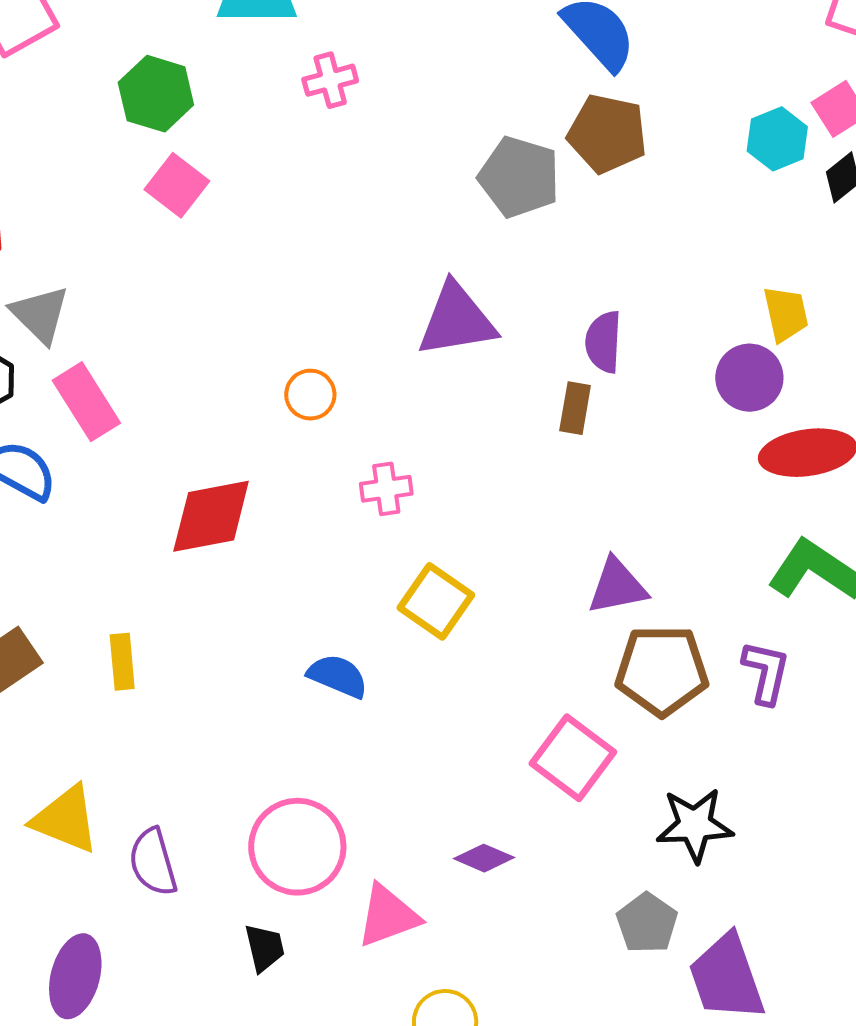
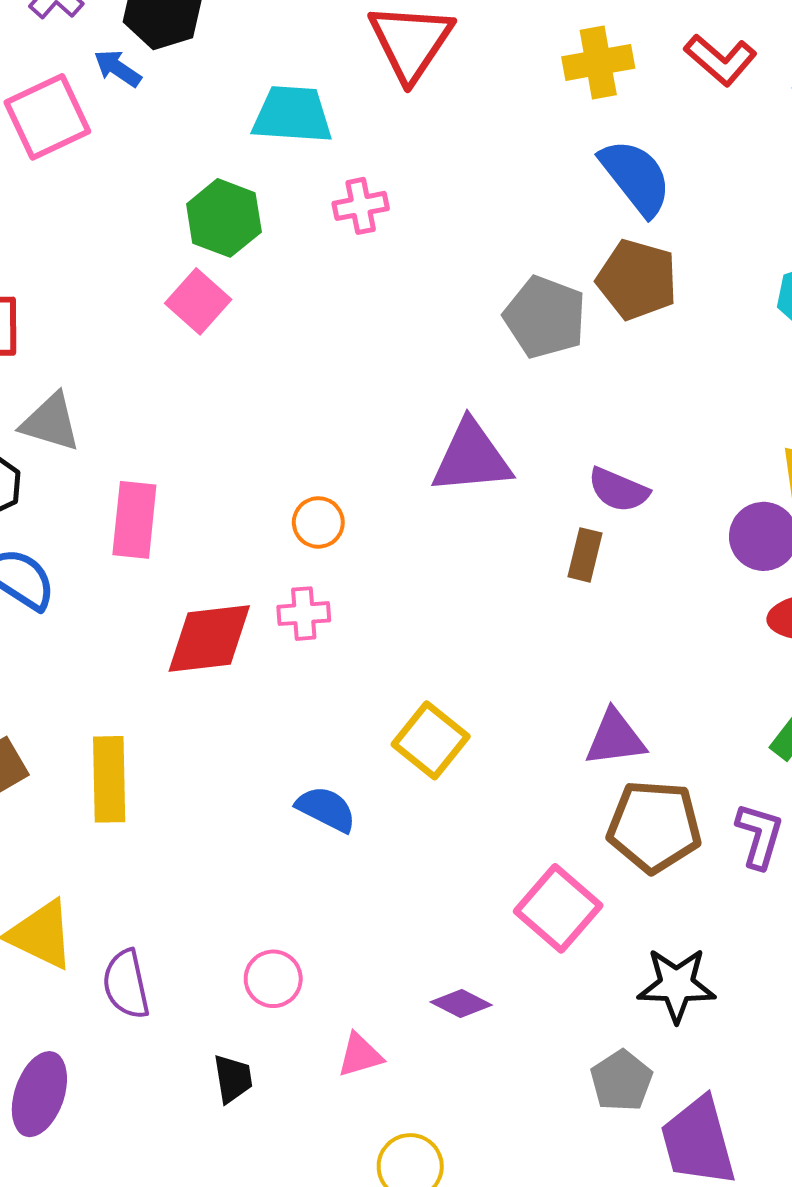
green hexagon: (156, 94) -> (224, 218), moved
gray triangle: (40, 314) -> (51, 422), turned -32
purple semicircle: (603, 342) -> (618, 490), turned -74
pink rectangle: (86, 402) -> (134, 520), moved, turned 34
pink cross: (386, 489) -> (304, 614), moved
yellow rectangle: (122, 662) -> (109, 779), size x1.5
pink circle: (297, 847) -> (273, 979), size x0.6
pink triangle: (388, 916) -> (360, 1055), size x0.7

